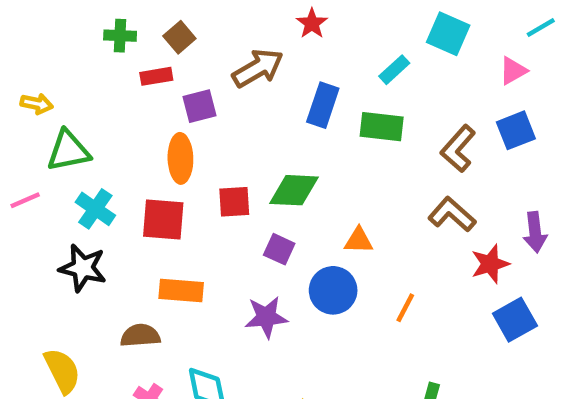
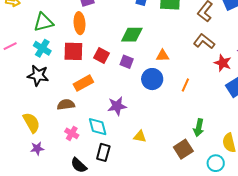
green triangle: (68, 151) -> (43, 22), moved
red square: (234, 202) -> (101, 56), moved, turned 35
red star: (490, 264) -> (223, 63), turned -30
orange rectangle: (181, 291) -> (83, 83), turned -30
purple star: (266, 317) -> (117, 106), moved

